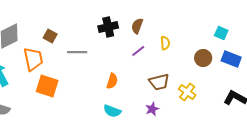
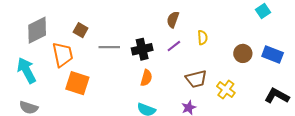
black cross: (108, 27) -> (142, 49), moved
cyan square: (221, 33) -> (263, 11), moved, turned 32

